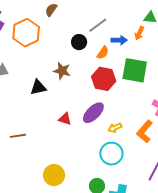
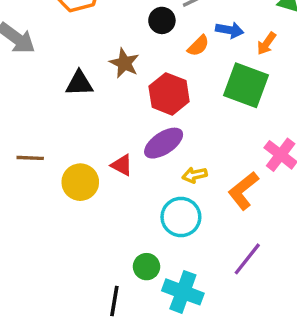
orange arrow: (139, 33) -> (266, 44), moved
red hexagon: (104, 79) -> (169, 94), moved
red triangle: (65, 119) -> (122, 165), moved
yellow circle: (54, 175) -> (80, 182), moved

